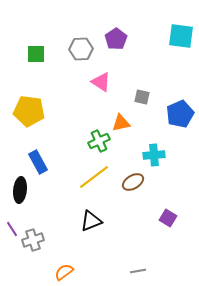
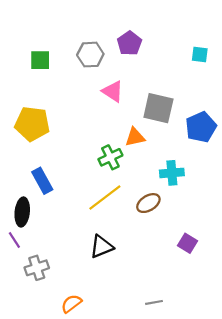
cyan square: (181, 36) -> (200, 55), moved, size x0.6
gray square: (142, 97) -> (158, 108), size x1.8
purple line: (12, 229) -> (14, 240), moved

